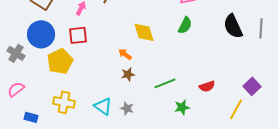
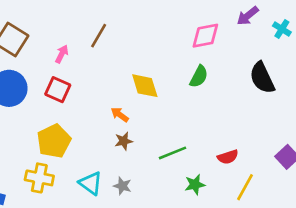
red square: (78, 35) -> (58, 90), turned 30
yellow pentagon: (60, 61) -> (54, 141), moved
yellow line: (236, 109) -> (245, 187), moved

